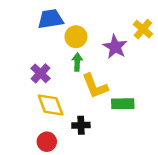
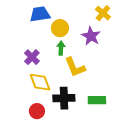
yellow cross: (143, 29) -> (103, 13), moved
green rectangle: (123, 104) -> (97, 100), moved
black cross: (81, 125) -> (64, 98), size x1.5

